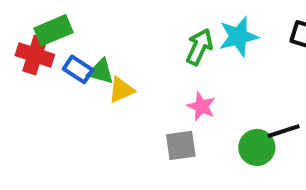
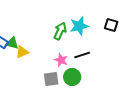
black line: (284, 131) -> (82, 55), moved
green circle: (257, 147) -> (72, 77), moved

